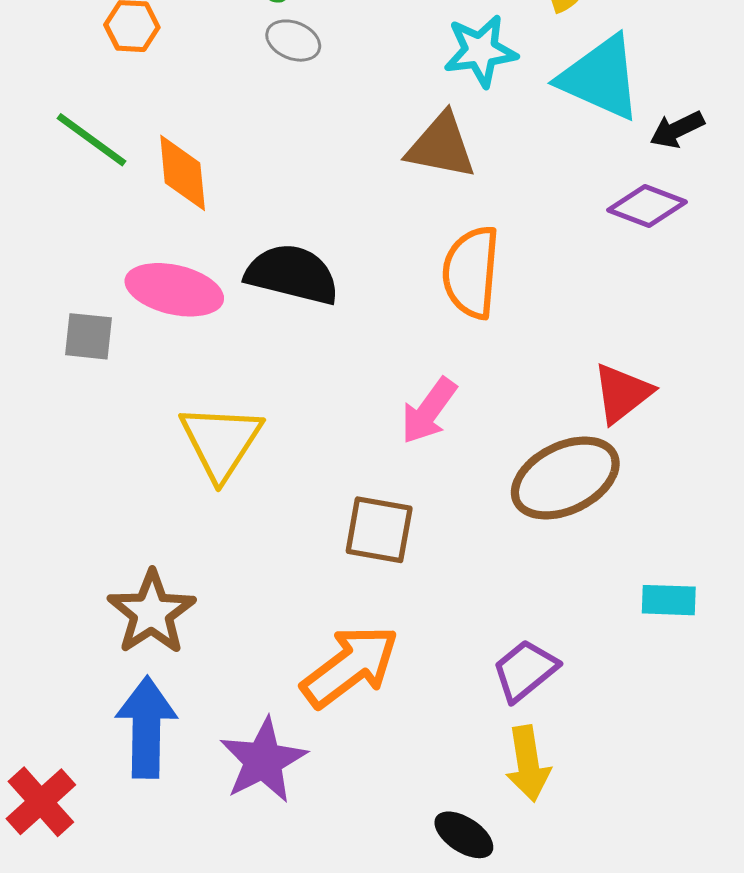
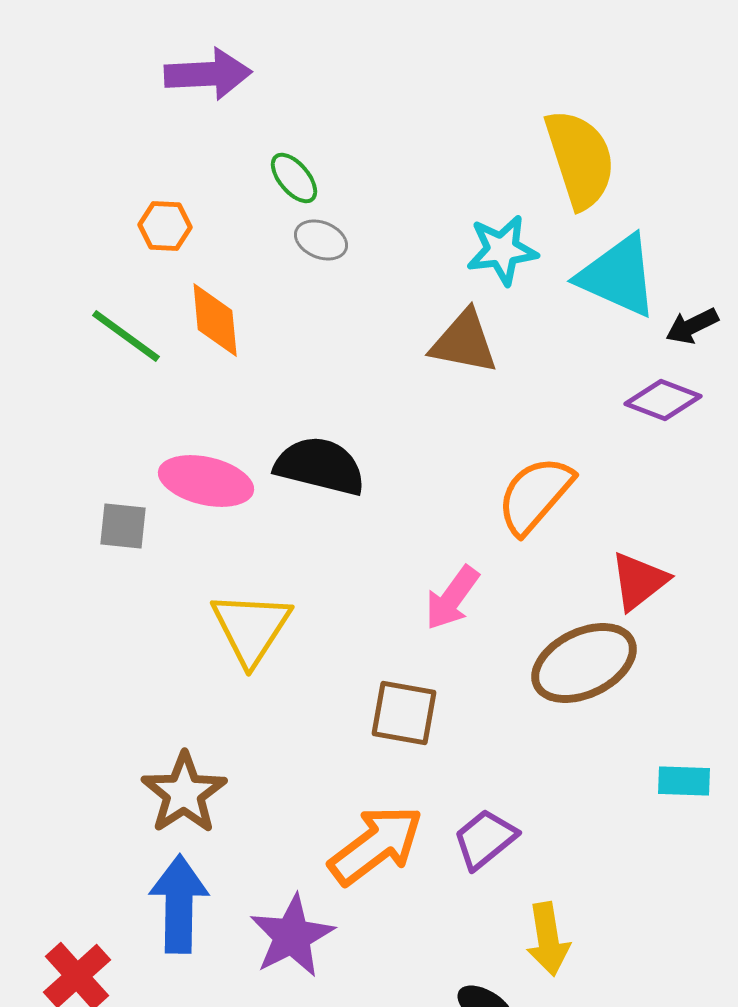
orange diamond: (183, 173) -> (215, 320), moved
orange semicircle: (471, 272) -> (535, 495), moved, turned 36
purple trapezoid: (525, 670) -> (485, 839), moved

